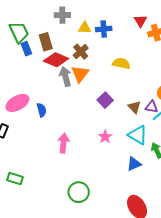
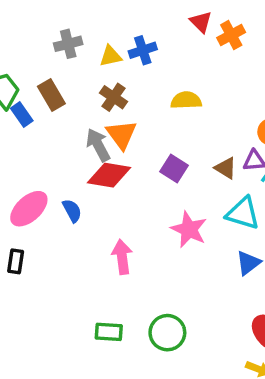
red diamond: (56, 60) -> (109, 175), moved
pink star: (105, 137) -> (189, 229), size x1.5
green rectangle: (15, 179) -> (109, 332), moved

